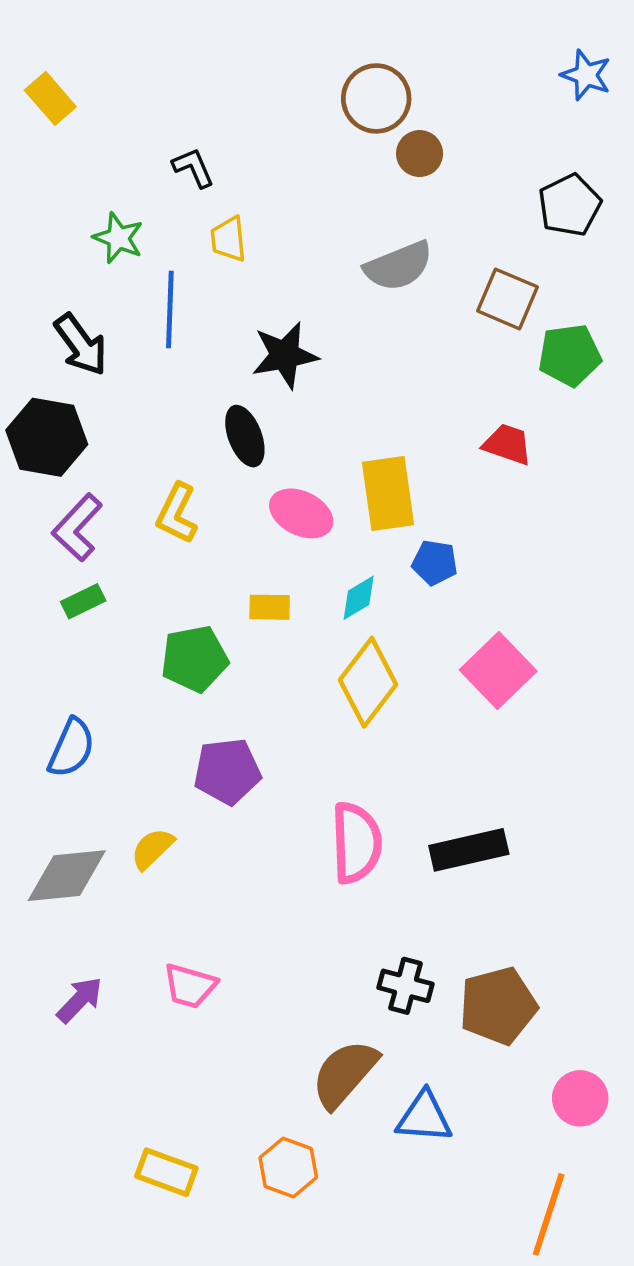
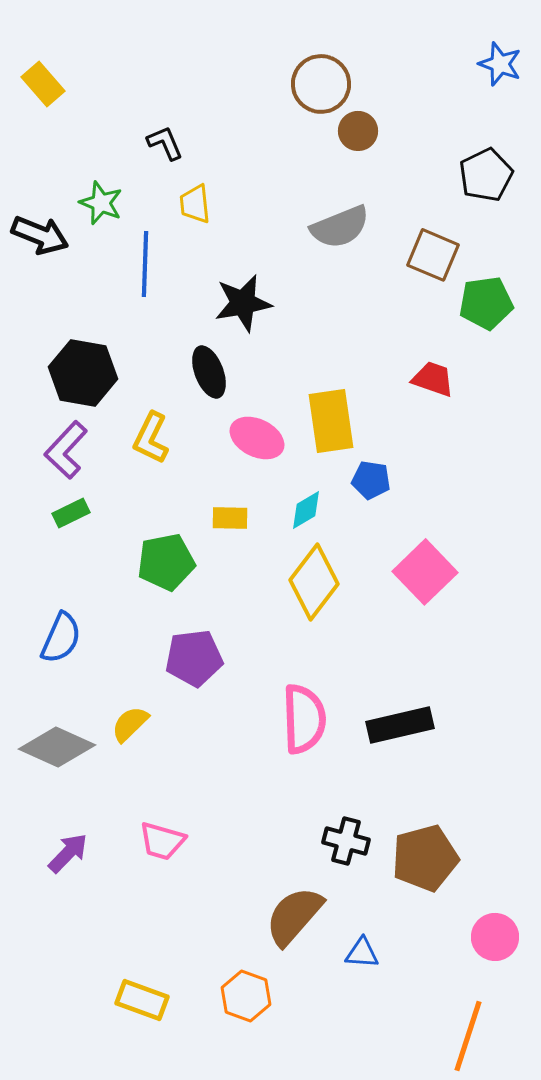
black arrow: (81, 345) -> (40, 235), moved, turned -32
black hexagon: (47, 437) -> (83, 373), moved
gray diamond: (67, 876) -> (57, 747), turned 30
blue triangle: (424, 1117) -> (362, 953), size x0.7

